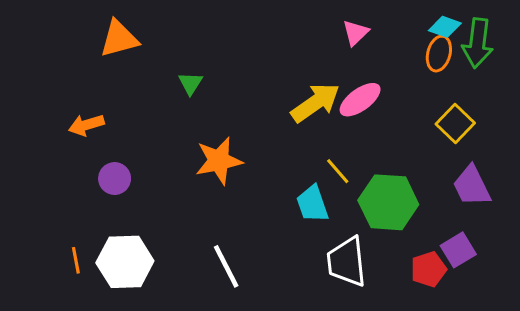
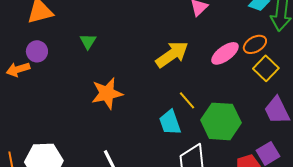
orange ellipse: (439, 54) -> (255, 44), moved, turned 45
pink ellipse: (360, 100) -> (225, 53), moved
purple circle: (115, 179) -> (37, 51), moved

